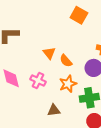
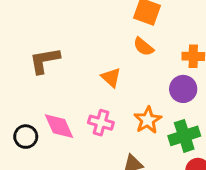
orange semicircle: (66, 61) -> (143, 47), moved

